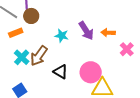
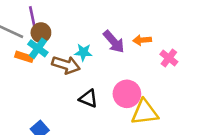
orange rectangle: (16, 33) -> (24, 57), turned 48
brown arrow: (39, 56) -> (66, 65), moved, turned -100
cyan cross: (22, 57) -> (38, 48), moved

